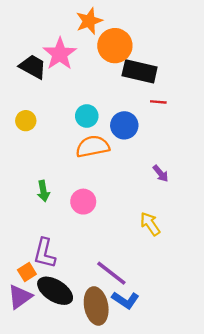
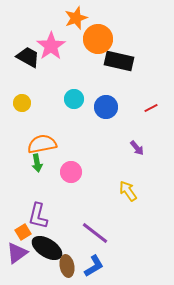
red line: (158, 102) -> (151, 108), moved, turned -32
orange semicircle: (93, 146) -> (42, 144), moved
blue L-shape: (125, 300) -> (94, 266), moved, turned -65
brown ellipse: (96, 306) -> (67, 266), moved, size x0.7

